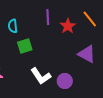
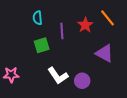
purple line: (48, 17) -> (62, 31), moved
cyan semicircle: (13, 26) -> (38, 18), moved

